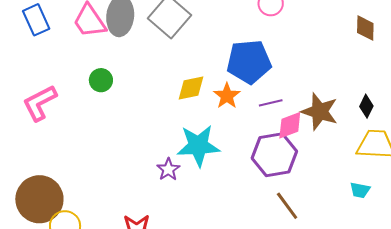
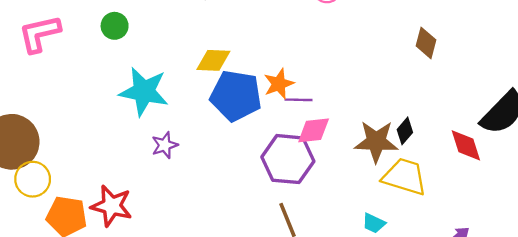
blue pentagon: (249, 62) -> (236, 96), moved
orange star: (227, 96) -> (279, 84), moved
brown star: (320, 111) -> (376, 142), moved, turned -30
cyan star: (198, 146) -> (144, 91), moved

